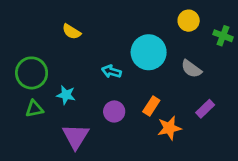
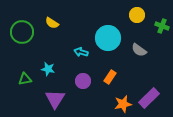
green circle: (32, 73) -> (22, 32), moved
purple rectangle: (205, 109) -> (149, 98), moved, size x1.5
orange star: (169, 128) -> (123, 104), moved

